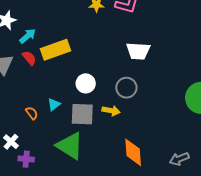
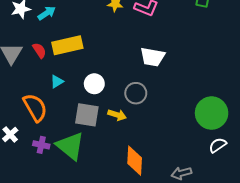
cyan arrow: (28, 36) -> (47, 13), moved
cyan triangle: (54, 104) -> (57, 82), moved
orange semicircle: (32, 113) -> (35, 108), size x2.0
purple cross: (26, 159) -> (41, 145), moved

